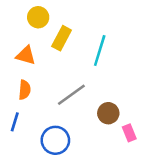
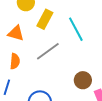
cyan line: (100, 50) -> (76, 29), turned -45
gray line: (71, 95) -> (48, 51), moved

